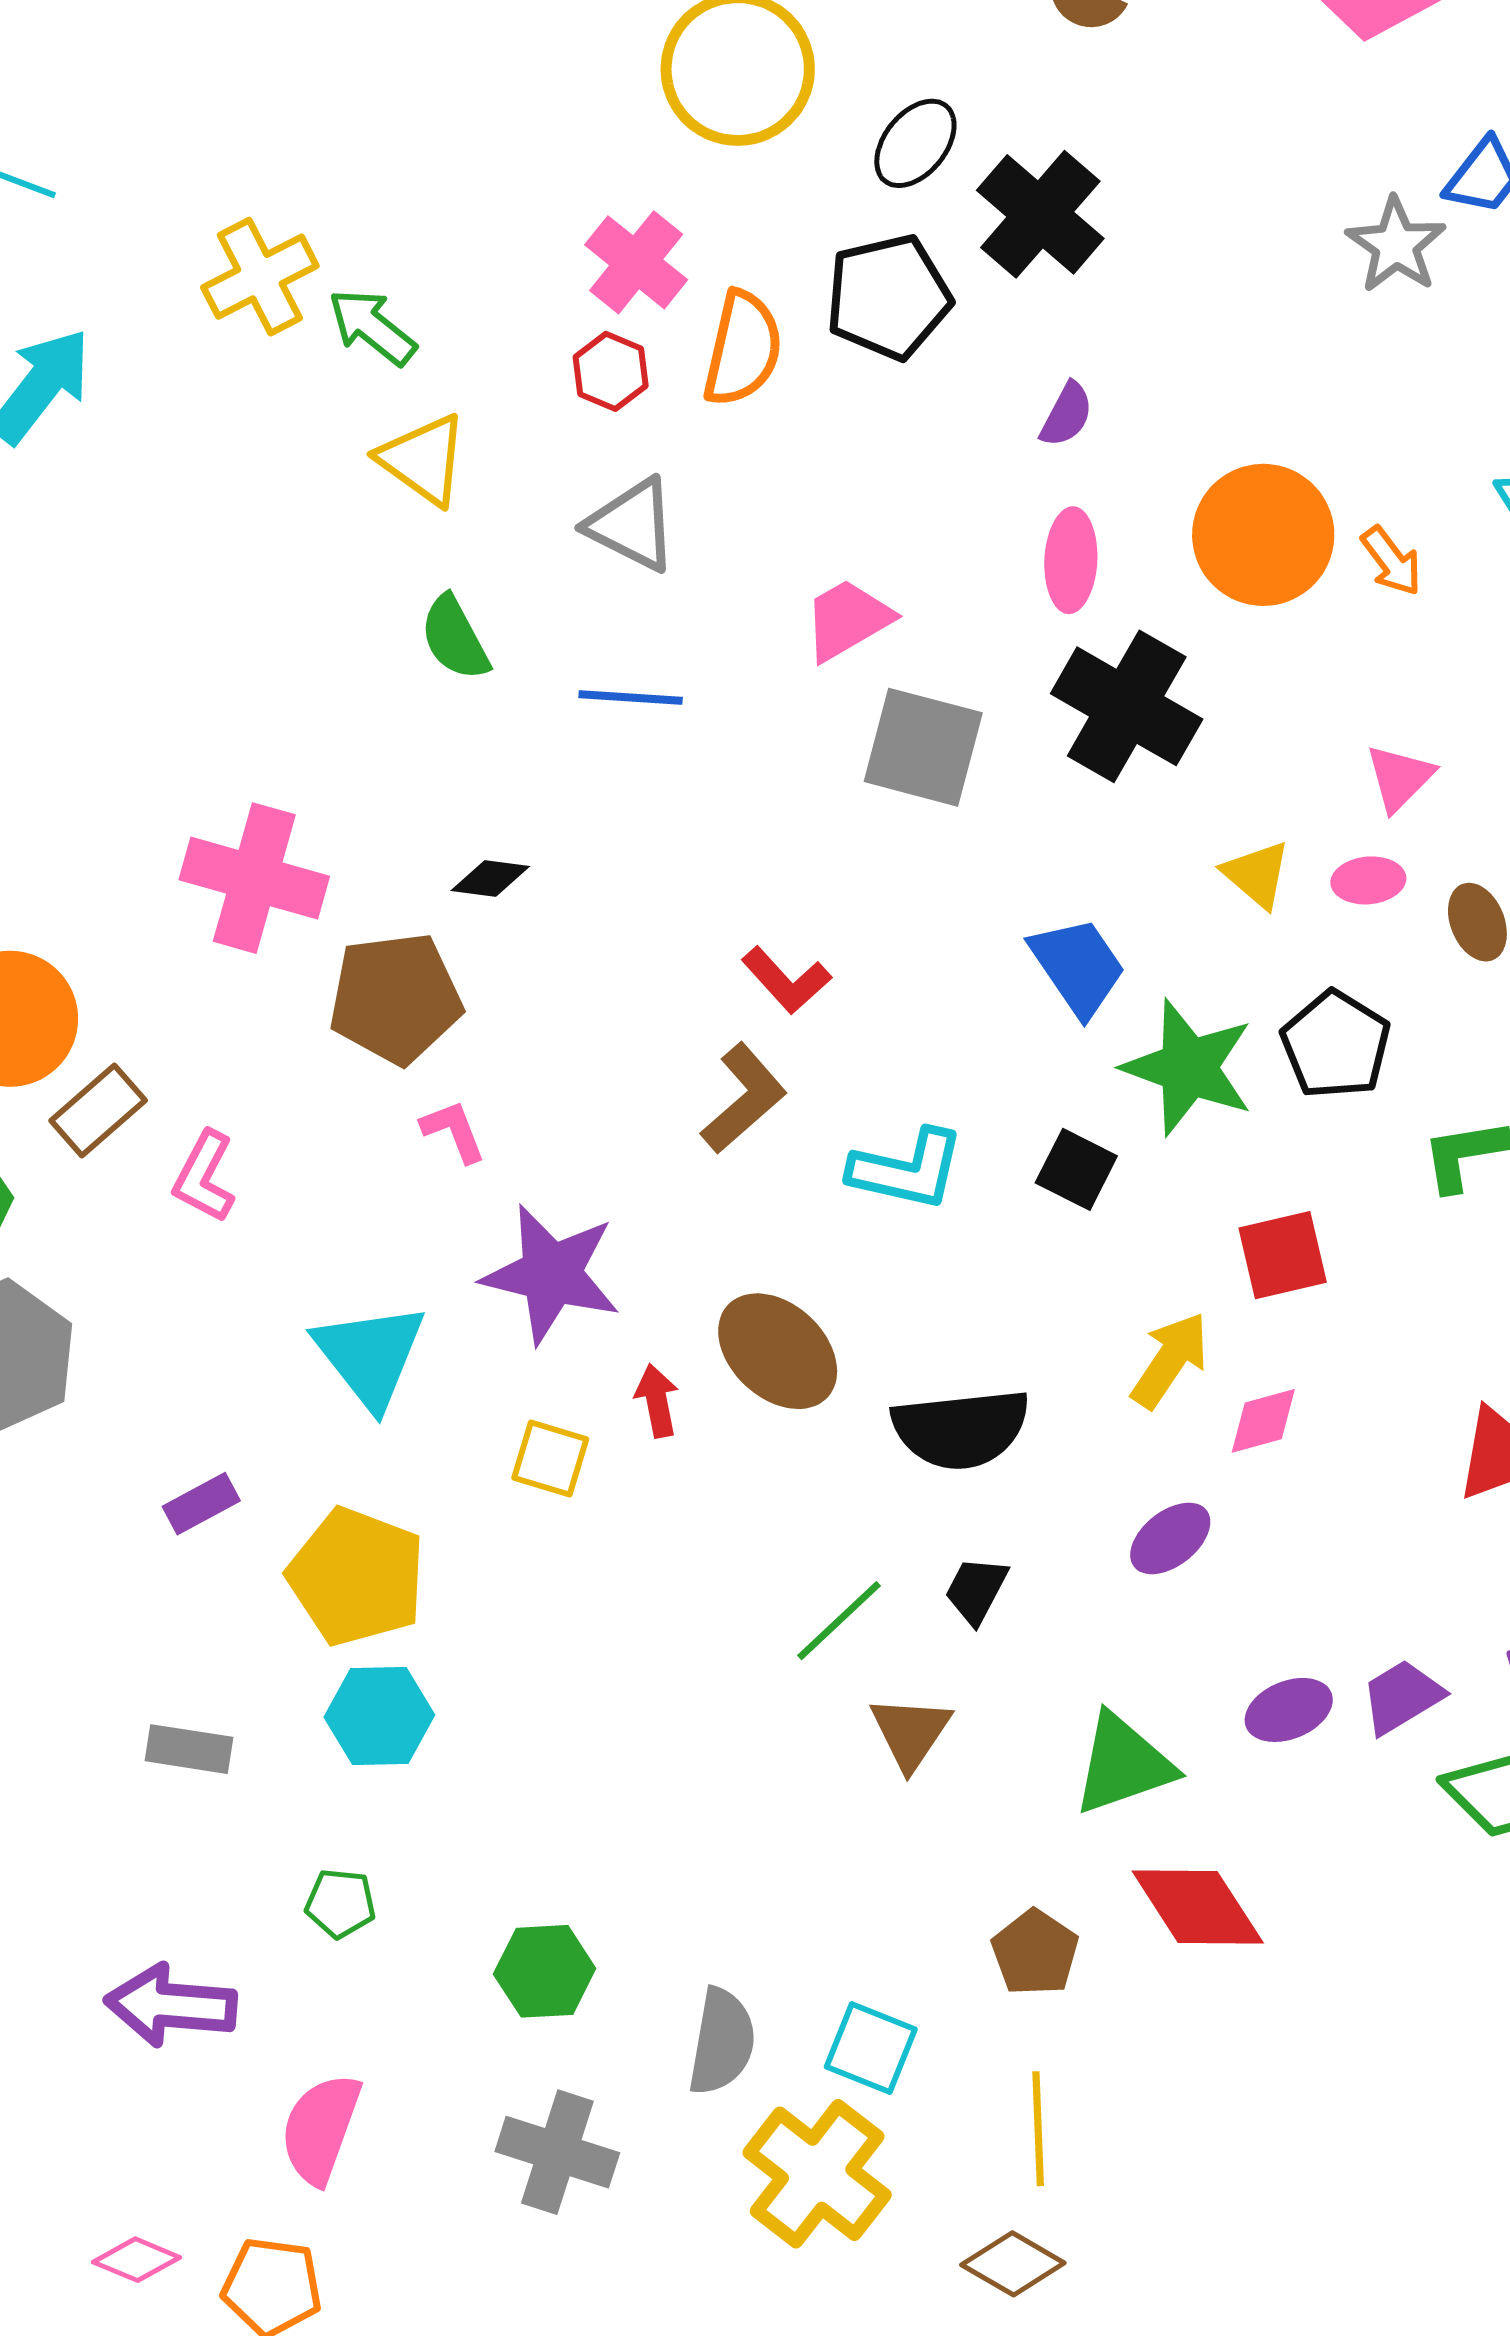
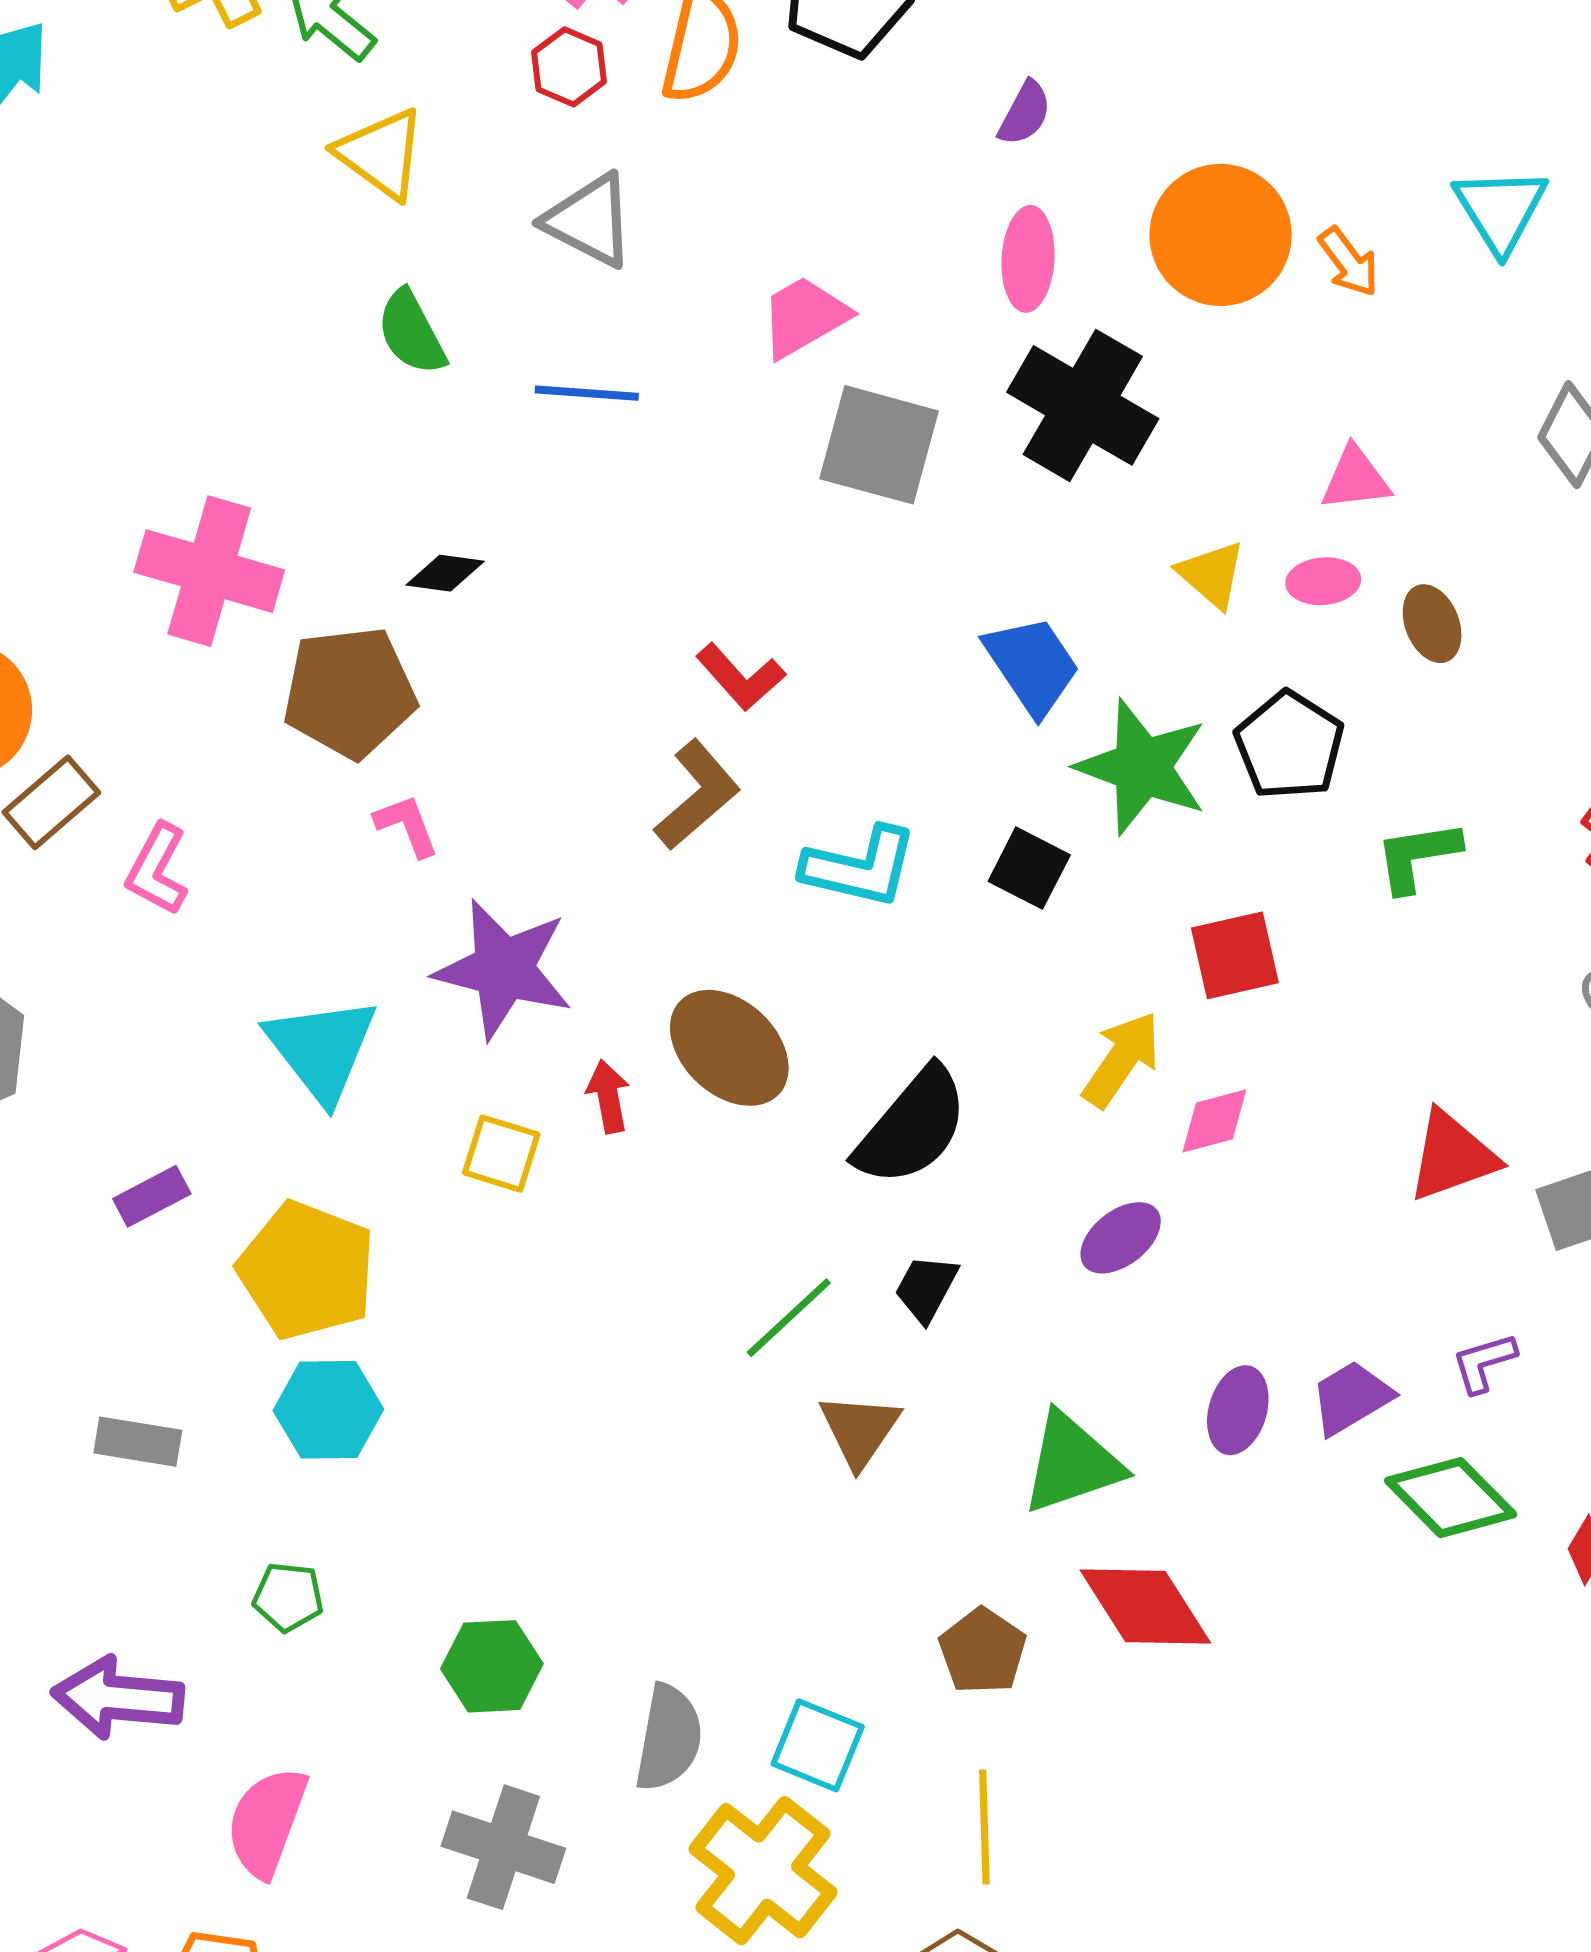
pink triangle: (1400, 778) -> (1355, 479), turned 38
black semicircle: (961, 1429) -> (912, 1127), turned -44
purple ellipse: (1289, 1710) -> (1238, 1410), turned -52

